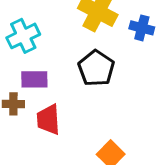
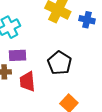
black pentagon: (96, 68) -> (60, 63), moved

